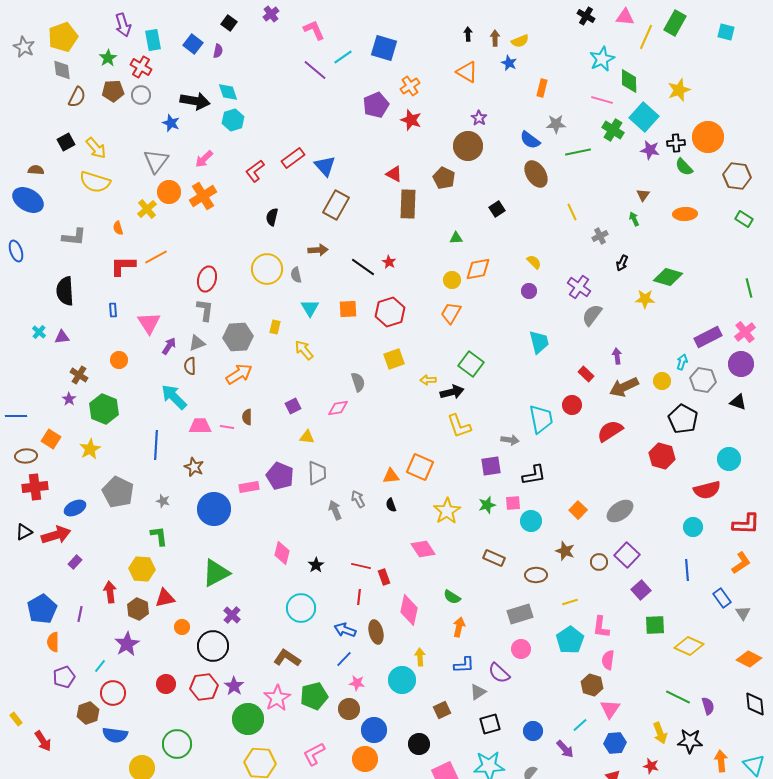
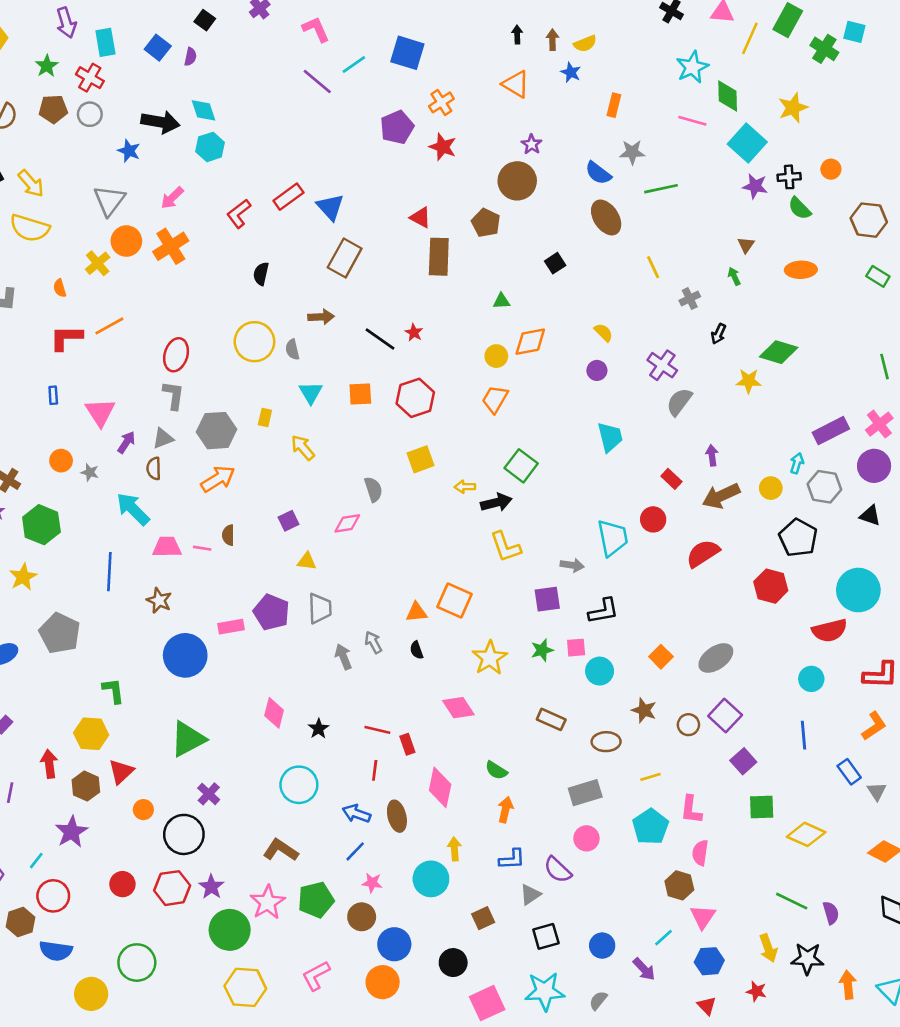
green cross: (613, 130) -> (824, 49), moved
orange circle: (708, 137) -> (831, 169), size x0.5
cyan circle: (729, 459) -> (858, 590), size x1.4
gray star: (163, 501) -> (90, 472), moved
red triangle: (165, 598) -> (121, 772), turned -30

